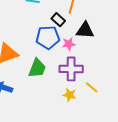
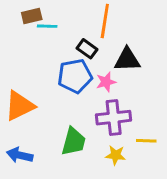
green trapezoid: (37, 68) -> (74, 142), moved
yellow line: (92, 87) -> (146, 141), turned -32

